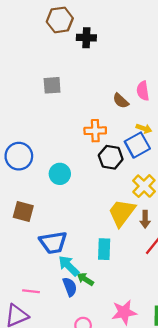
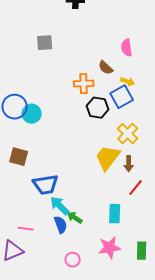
brown semicircle: (121, 101) -> (106, 68), moved
cyan circle: (60, 174) -> (32, 114), moved
cyan rectangle: (104, 249) -> (115, 214), moved

